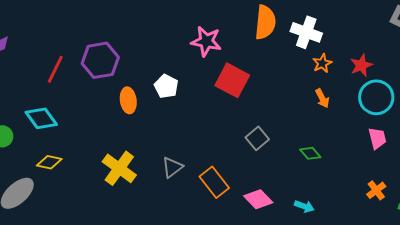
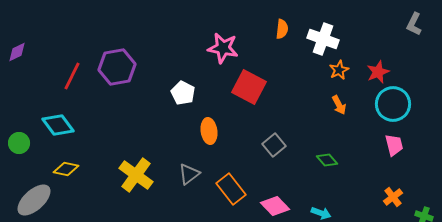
orange semicircle: (265, 22) -> (282, 29), size x0.6
orange ellipse: (128, 100) -> (209, 131), moved

